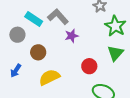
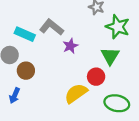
brown circle: (38, 52) -> (26, 71), moved
green triangle: (115, 53) -> (110, 56), moved
yellow semicircle: (49, 77) -> (76, 93), moved

